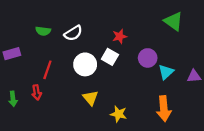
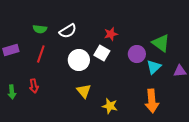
green triangle: (174, 21) -> (161, 43), moved
red line: (47, 70) -> (41, 54), moved

